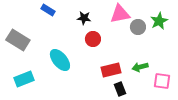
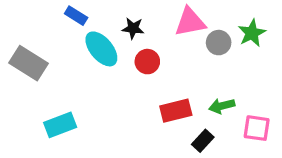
cyan ellipse: (60, 60) -> (101, 49), moved
cyan rectangle: (24, 79) -> (60, 125), moved
black rectangle: (120, 89) -> (203, 141), moved, turned 64

